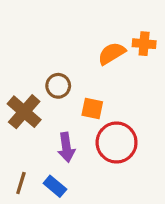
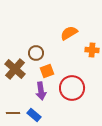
orange cross: (144, 44) -> (92, 50), moved
orange square: (92, 108) -> (47, 71), moved, turned -32
brown line: (21, 183) -> (13, 113), turned 72

